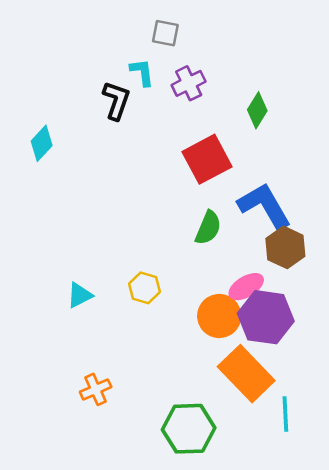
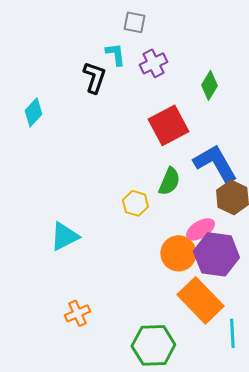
yellow hexagon: (145, 288) -> (135, 203), moved
cyan triangle: (80, 295) -> (64, 236), size x1.4

